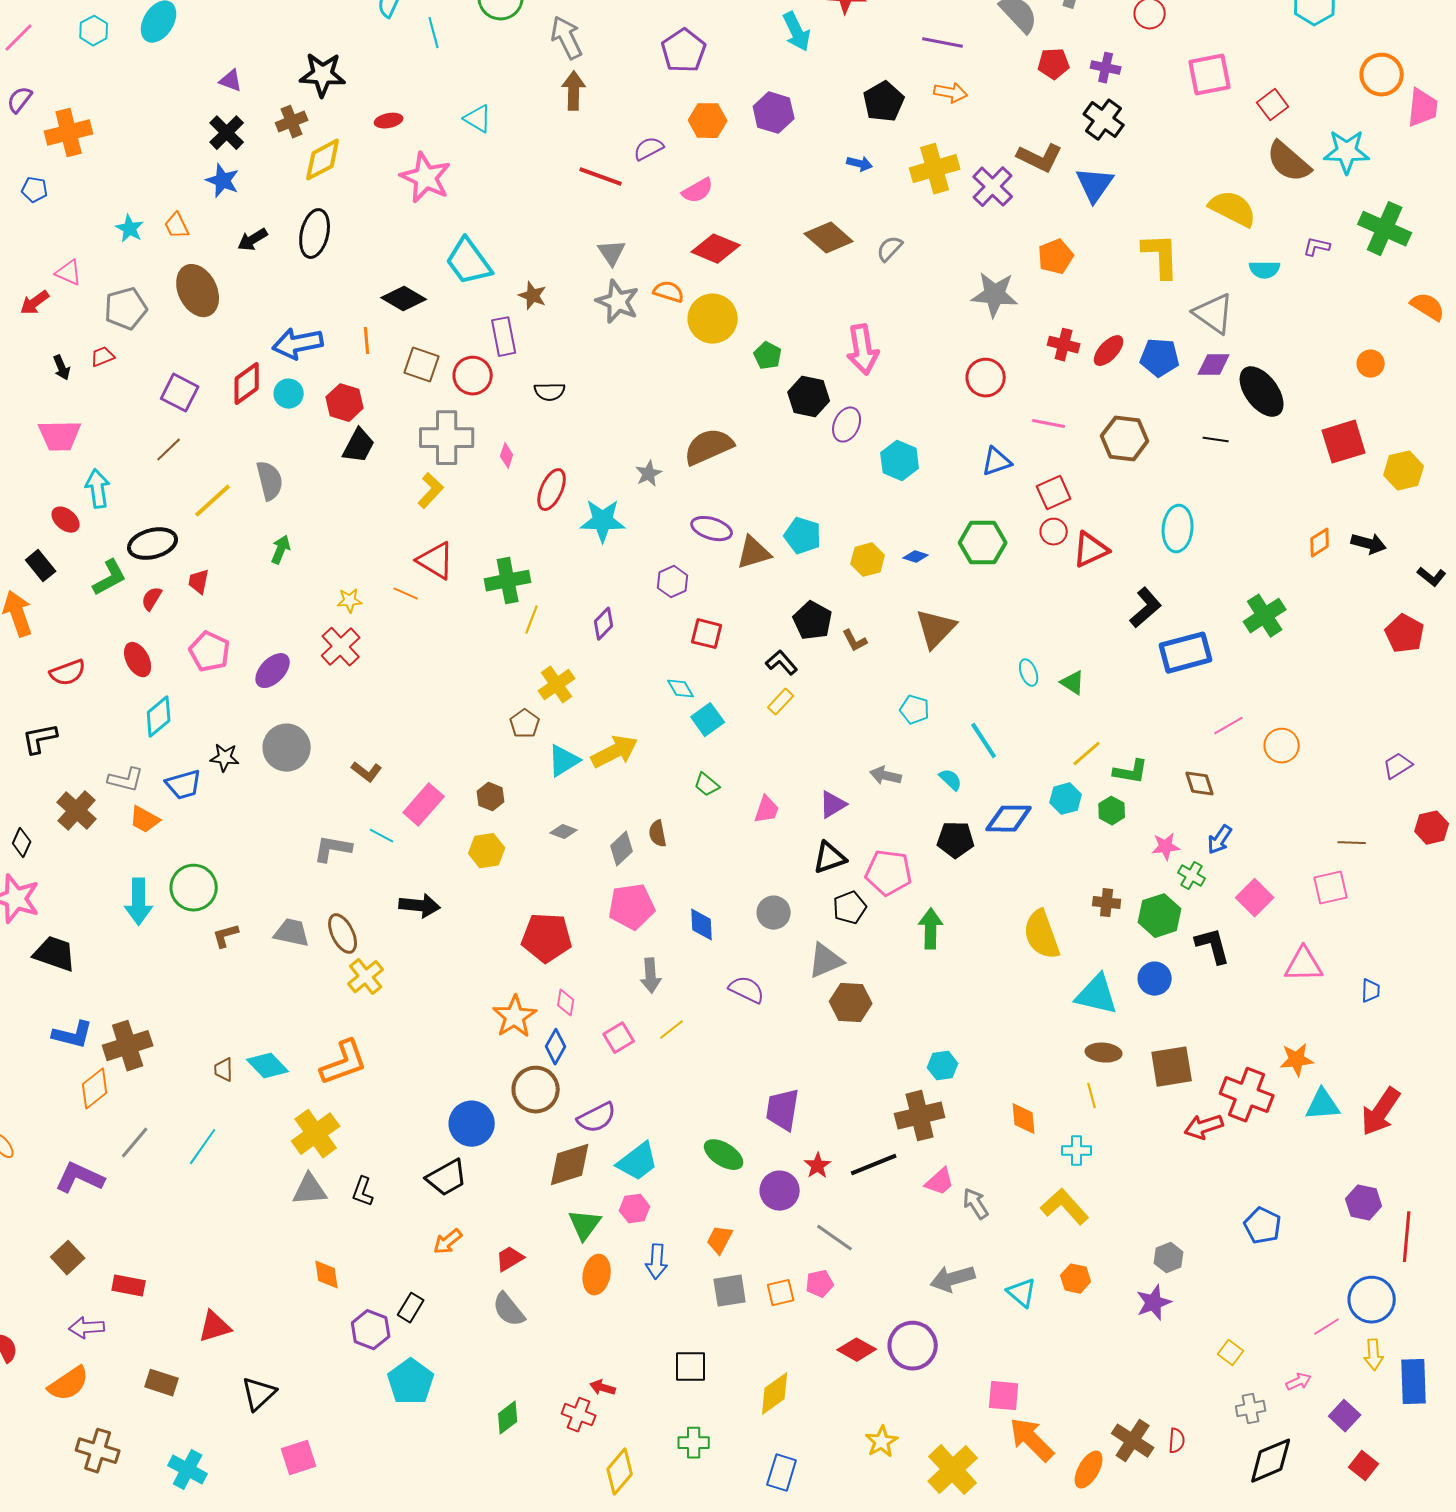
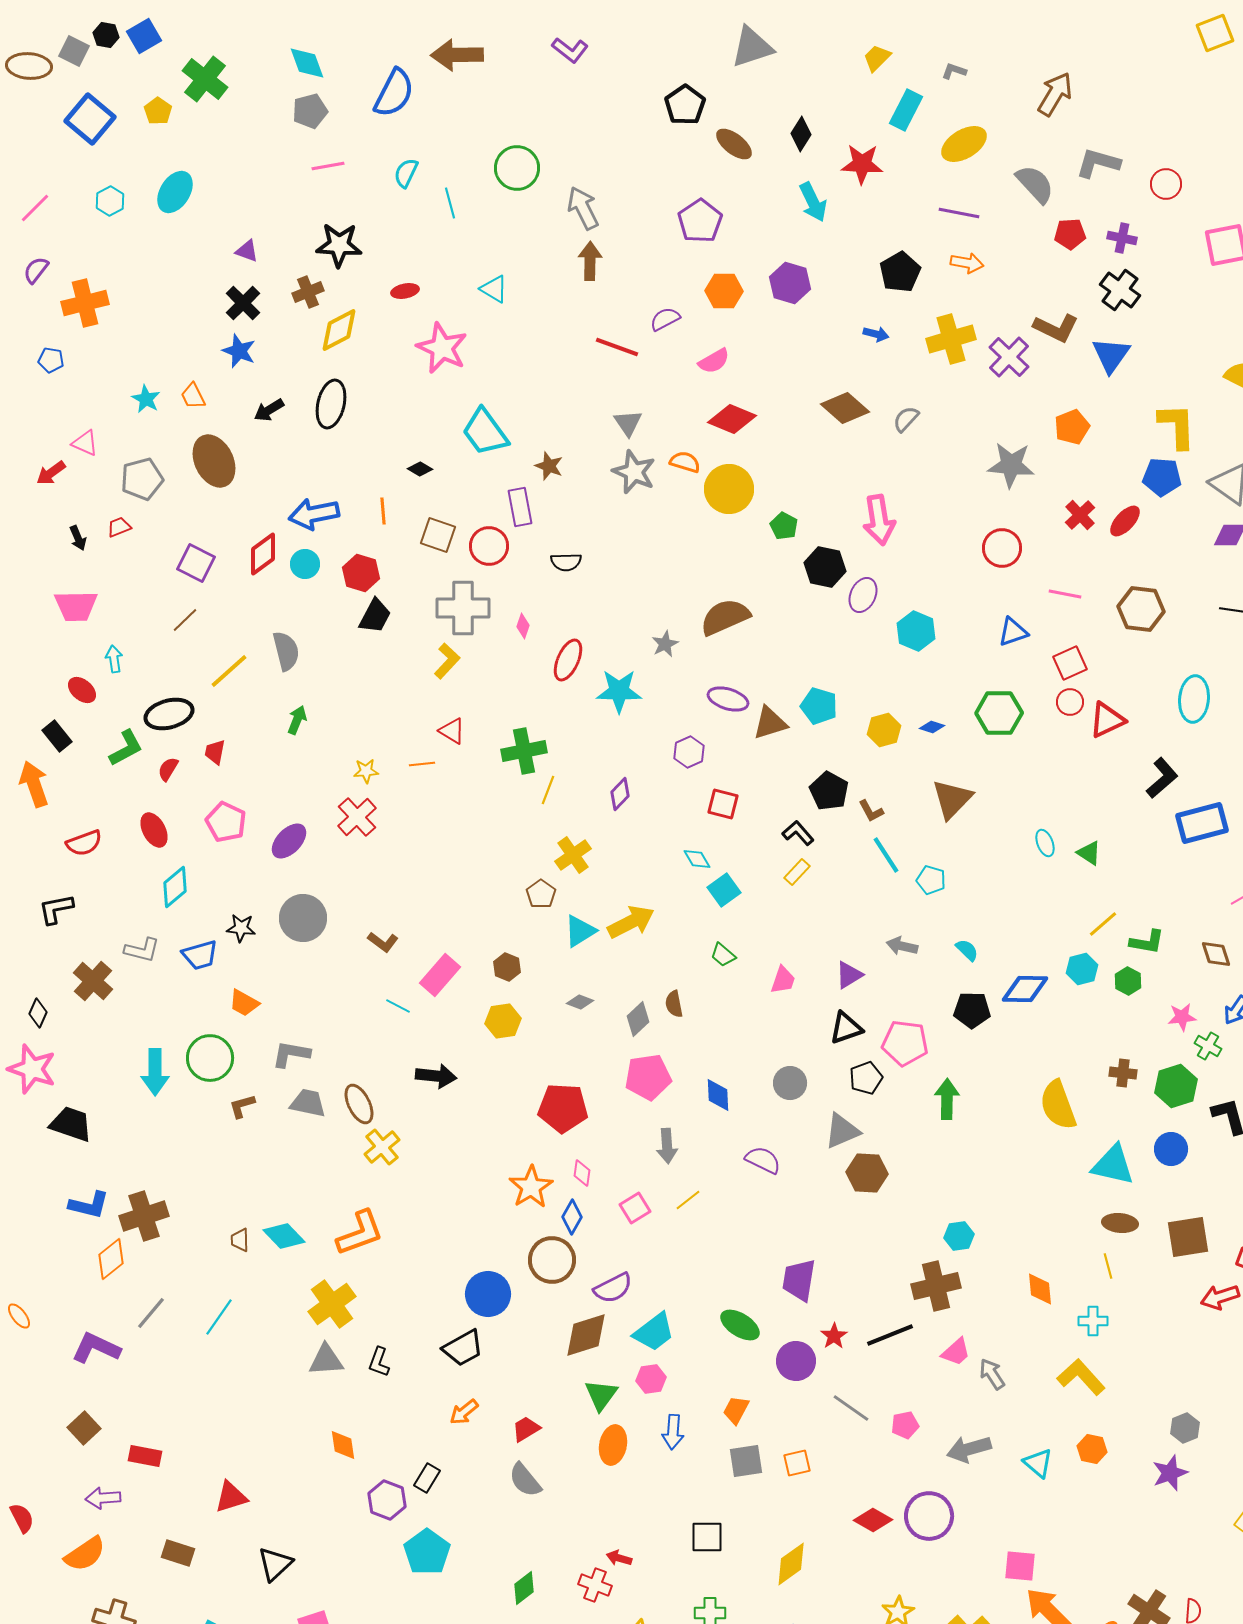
black diamond: (404, 299) -> (420, 469), size x0.6
red cross: (1064, 345) -> (1080, 515), turned 32
blue pentagon: (1160, 358) -> (1162, 477), moved
cyan arrow: (98, 489) -> (114, 659), size x0.7
red triangle: (436, 561) -> (452, 731), size x0.7
orange line: (406, 594) -> (422, 764), turned -30
cyan line: (984, 741) -> (886, 855), moved
orange trapezoid: (145, 820) -> (244, 1003), moved
gray L-shape: (333, 849) -> (291, 1054), moved
pink pentagon: (820, 1284) -> (905, 1425), moved

